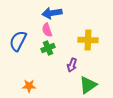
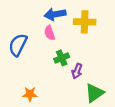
yellow cross: (88, 40) -> (85, 22), moved
green cross: (48, 48) -> (62, 58), moved

